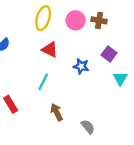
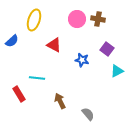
yellow ellipse: (43, 18) -> (34, 20), moved
cyan triangle: (120, 79) -> (117, 71), turned 32
cyan line: (43, 82) -> (37, 78), moved, turned 70

